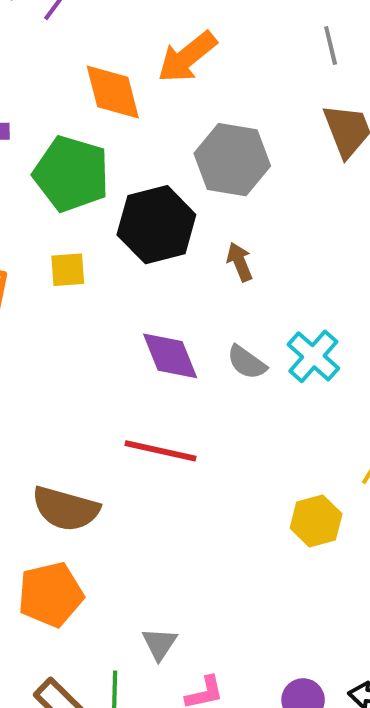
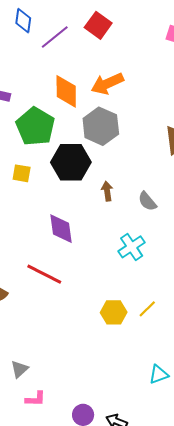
gray hexagon: (232, 160) -> (101, 126), moved
gray semicircle: (247, 362) -> (147, 201), moved
yellow hexagon: (316, 521) -> (114, 312), moved

